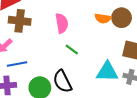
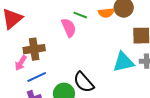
brown cross: (20, 21) -> (34, 49), moved
green line: (72, 49) -> (80, 15), moved

